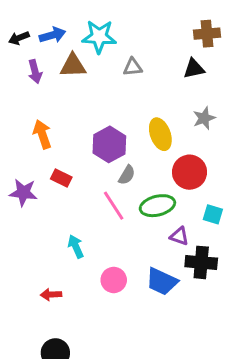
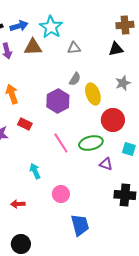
cyan star: (99, 37) -> (51, 27), turned 30
gray semicircle: (127, 175) -> (75, 79), moved
black cross: (201, 262) -> (125, 195), moved
blue trapezoid: (162, 281) -> (80, 225), moved, turned -130

